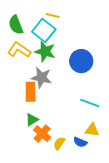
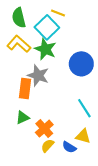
cyan line: (90, 103) -> (84, 108), turned 30
orange cross: (42, 134) -> (44, 129), moved

